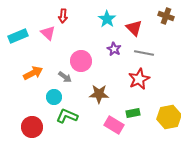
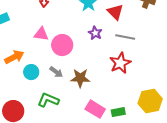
pink triangle: (48, 33) -> (41, 34), moved, turned -35
gray arrow: (65, 77) -> (56, 72), moved
cyan circle: (54, 97) -> (31, 72), moved
green rectangle: (133, 113) -> (118, 112), moved

